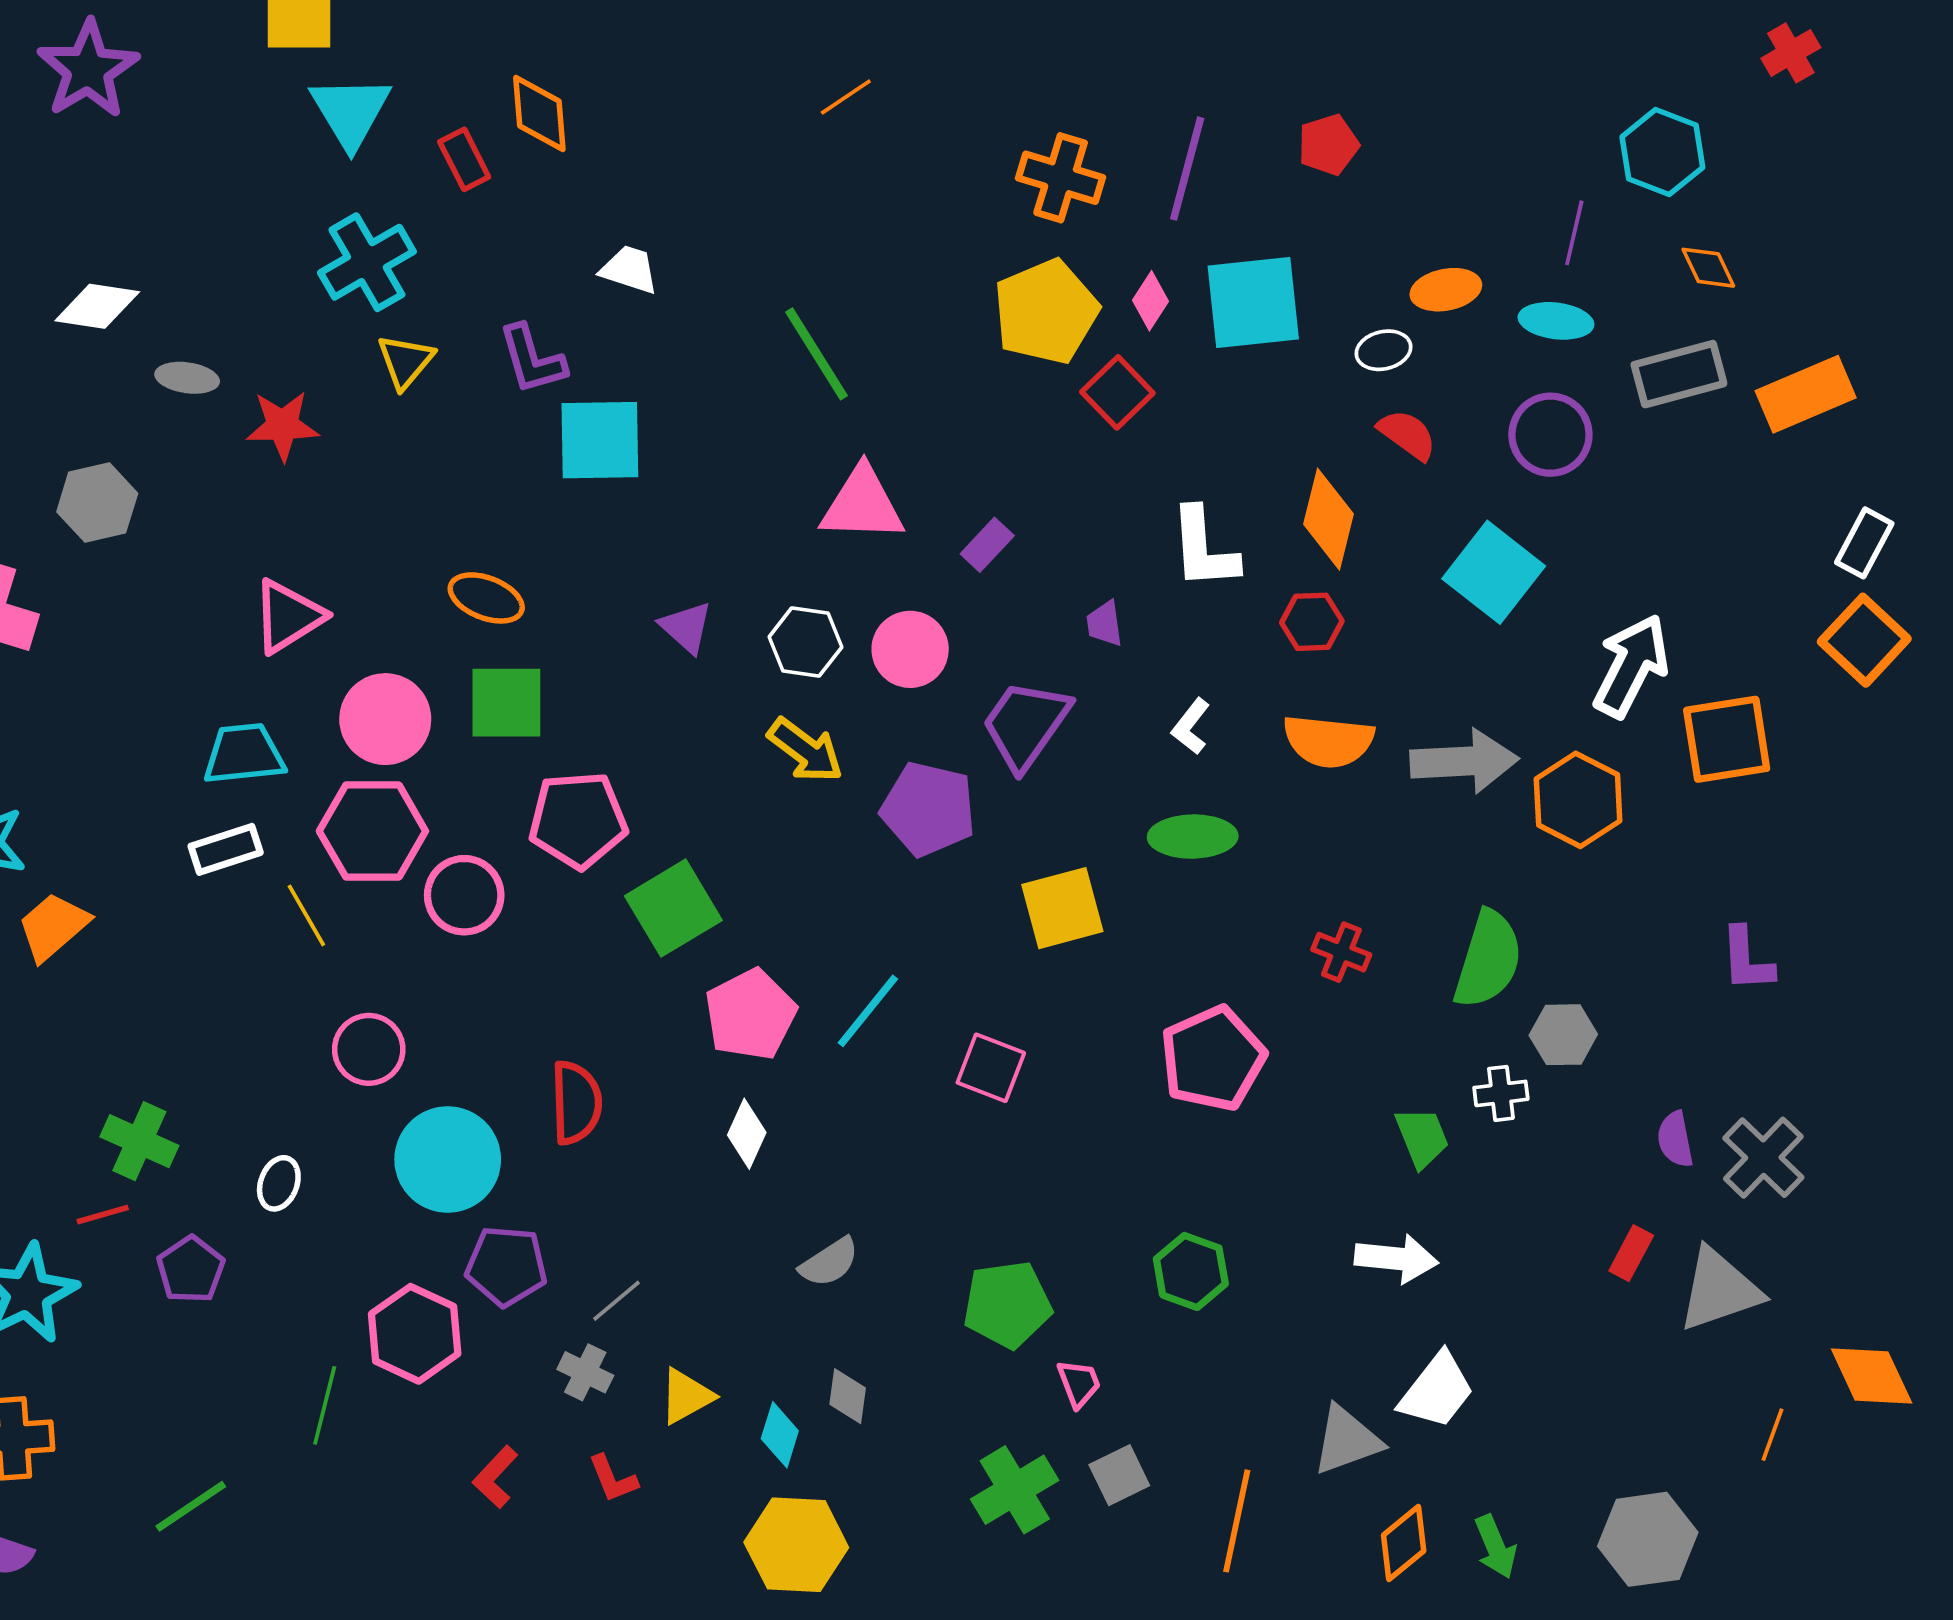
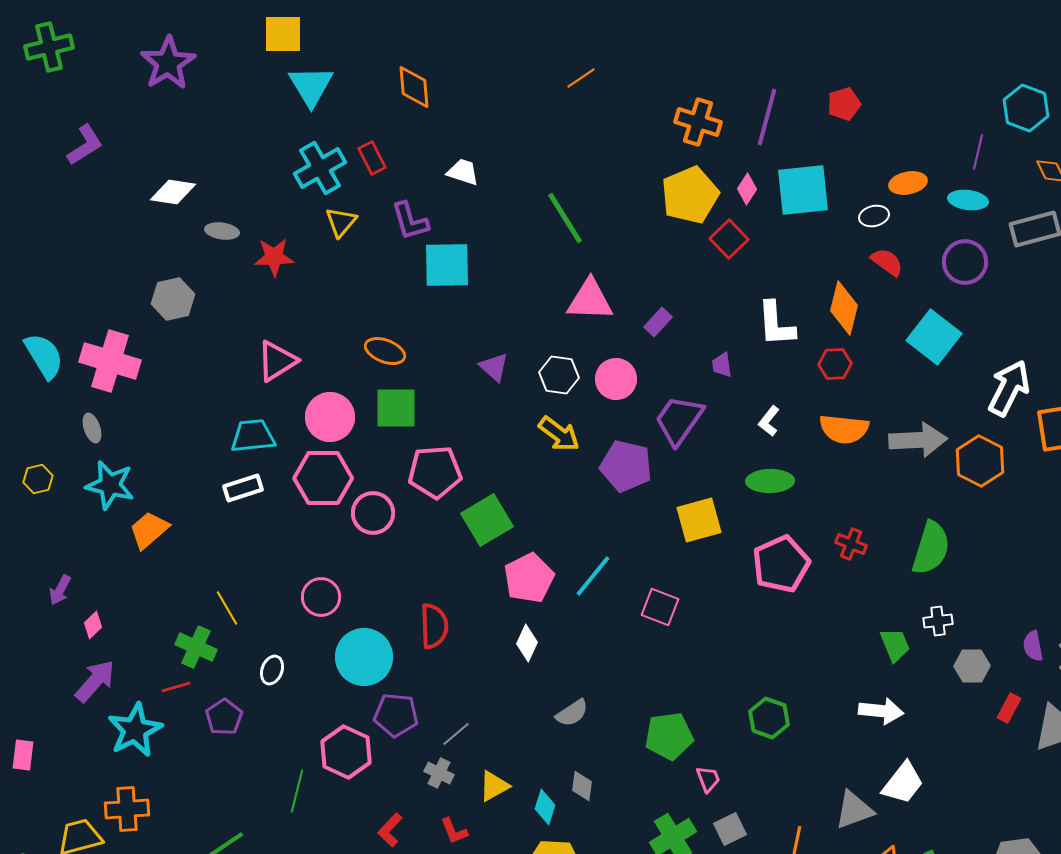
red rectangle: (464, 159) -> (372, 158), moved
yellow line: (306, 915) -> (227, 608), moved
gray hexagon: (1563, 1035) -> (972, 666), moved
pink pentagon: (1213, 1059) -> (781, 564), moved

